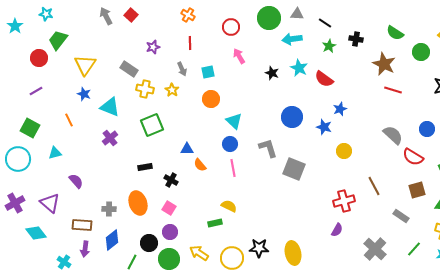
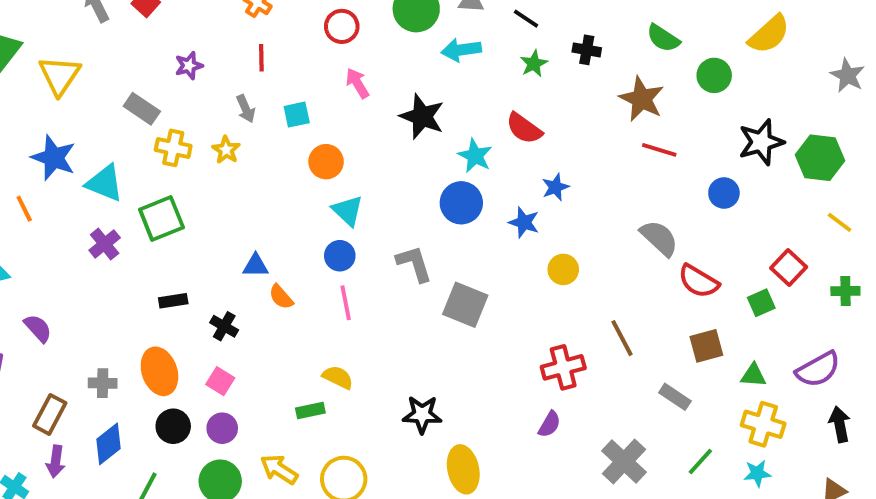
yellow triangle: (85, 65) -> (60, 75), moved
cyan star: (299, 68) -> (475, 156), moved
black star: (272, 73) -> (422, 117), size x1.6
blue star: (84, 94) -> (54, 158), size x1.6
orange circle: (211, 99) -> (326, 162), moved
green square: (152, 125) -> (161, 218), moved
blue circle: (427, 129) -> (724, 193), moved
brown rectangle: (82, 225) -> (50, 414), turned -66
black circle: (149, 243) -> (173, 426), moved
black star: (259, 248) -> (422, 414), moved

